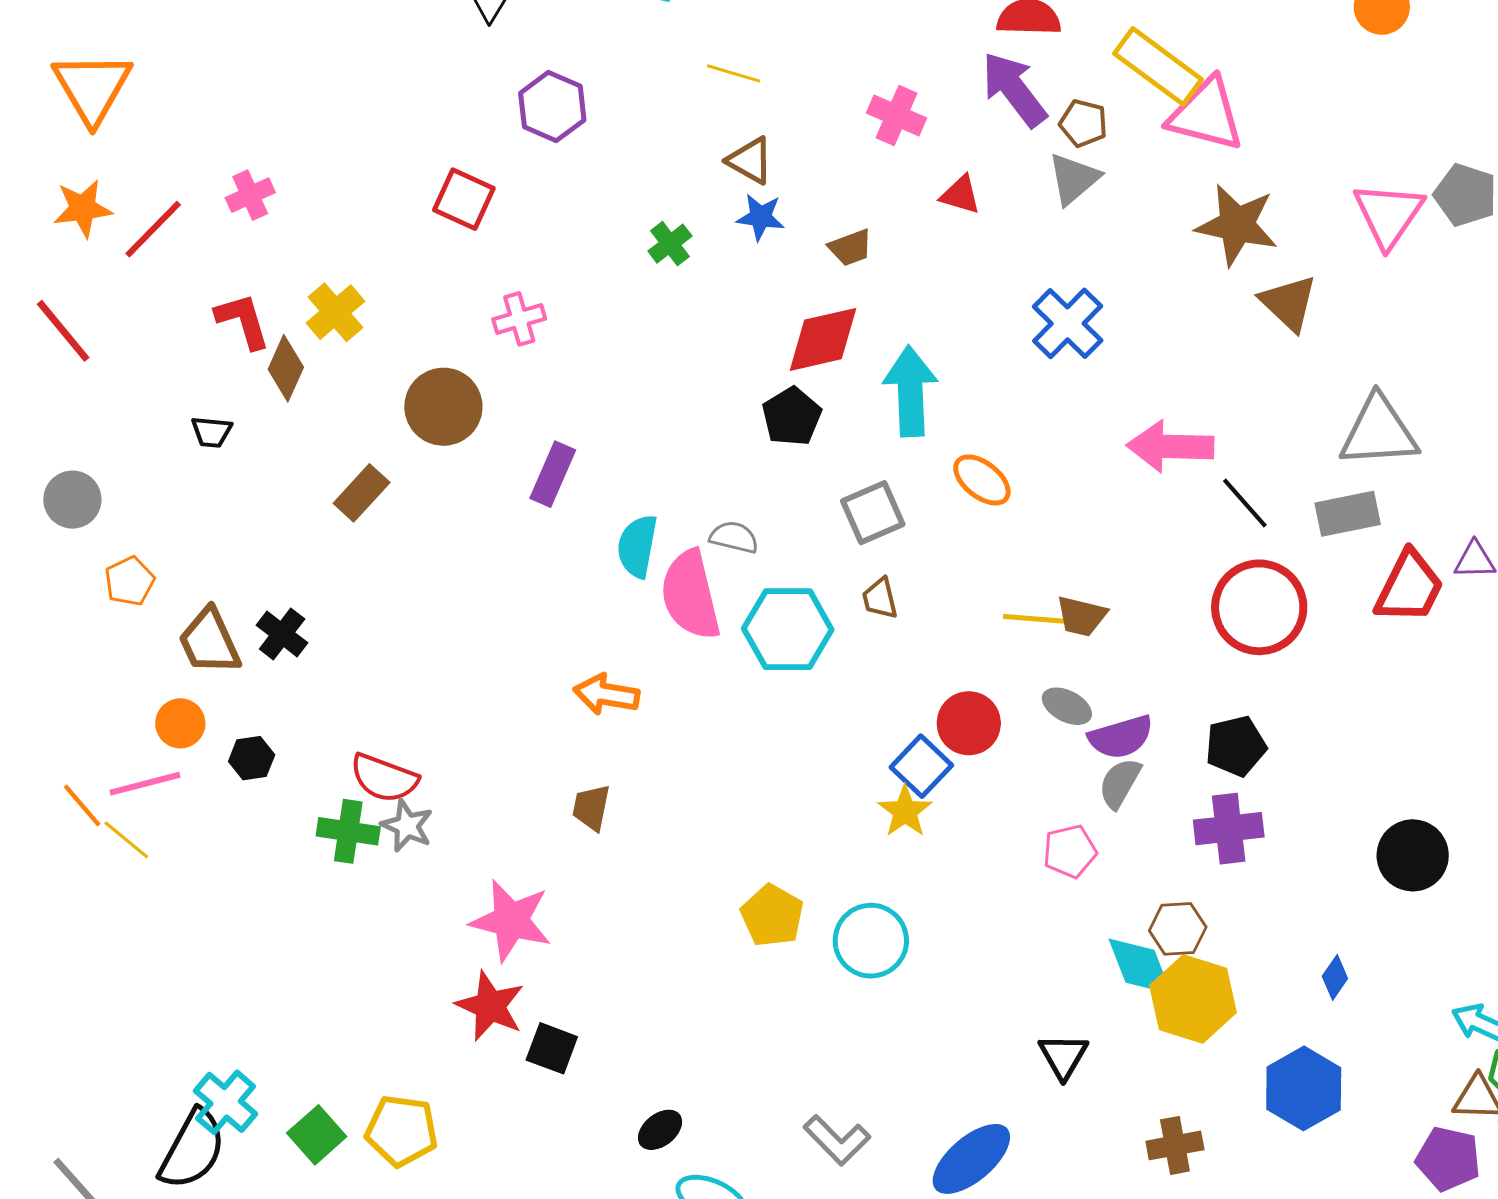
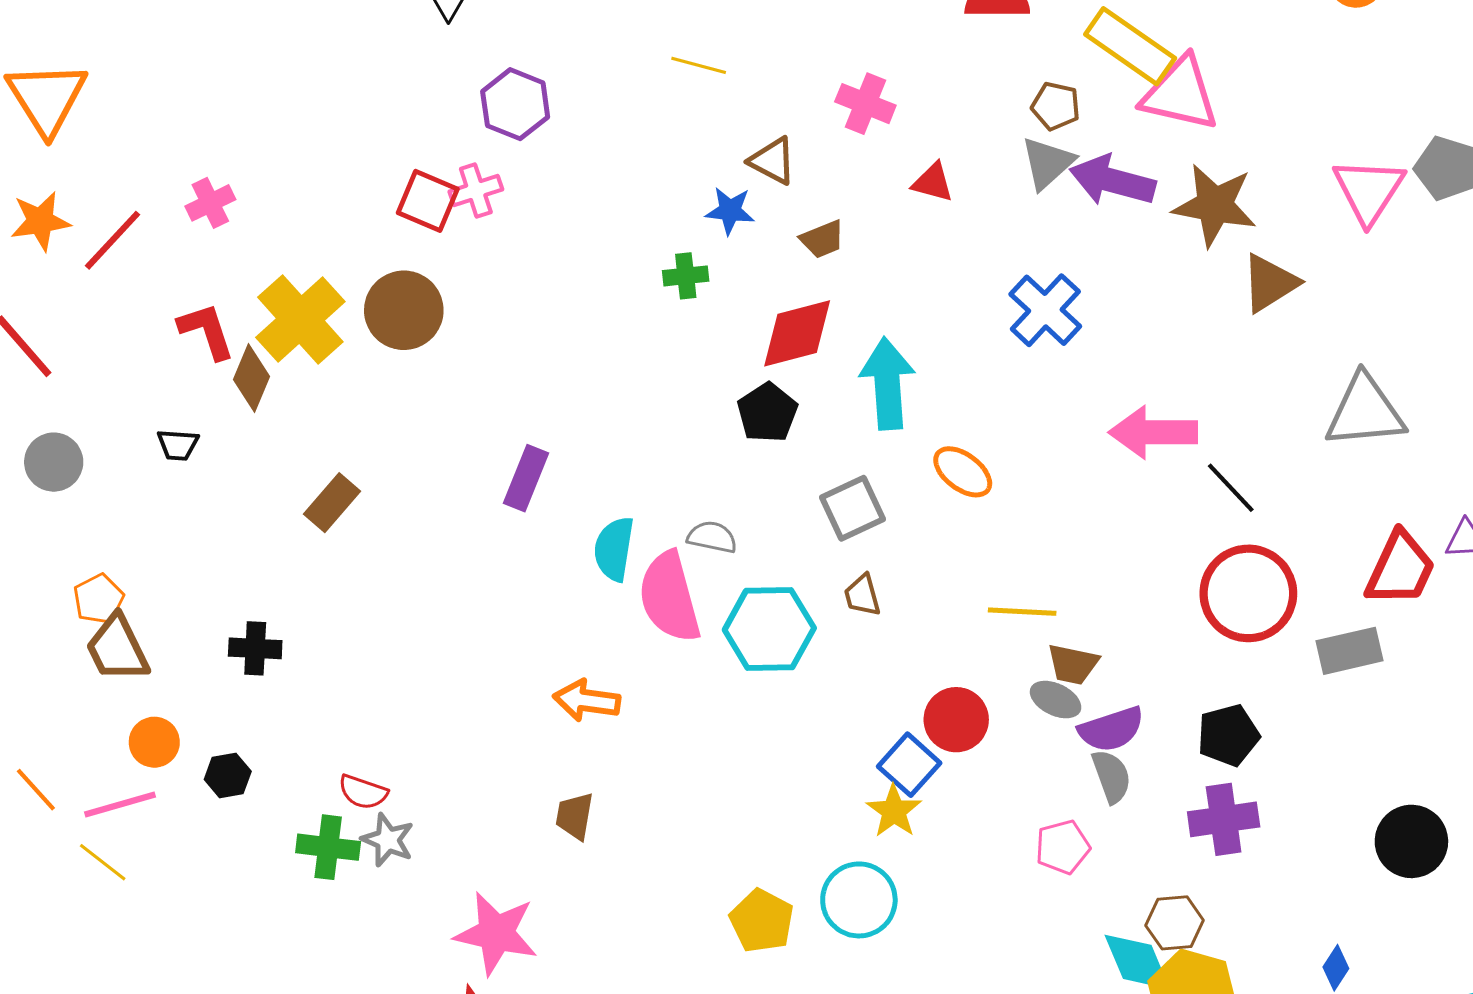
purple arrow: (1014, 89) -> (1112, 181), moved, turned -36
brown triangle: (750, 161) -> (773, 161), moved
green cross: (670, 244) -> (686, 276), moved, turned 33
brown triangle: (1289, 303) -> (1270, 283), turned 46
yellow cross: (335, 312) -> (300, 319), size x1.5
pink cross: (519, 319) -> (476, 190), moved
brown circle: (443, 407) -> (404, 310), moved
gray circle: (72, 500) -> (54, 462), moved
gray rectangle: (1348, 514) -> (1349, 651), moved
brown trapezoid: (1081, 616) -> (1073, 664), moved
black cross: (282, 634) -> (255, 648), turned -33
brown trapezoid: (209, 641) -> (117, 648), moved
red semicircle: (384, 778) -> (363, 792), size x0.7
gray semicircle: (1120, 783) -> (1111, 776), turned 132
orange line: (82, 806) -> (36, 790), moved
cyan circle: (871, 941) -> (859, 900), moved

